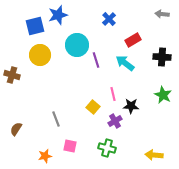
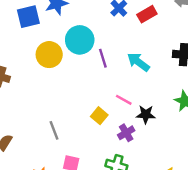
red rectangle: (133, 40) -> (147, 14), moved
yellow circle: (40, 55) -> (49, 55), moved
pink line: (113, 94) -> (124, 100), turned -48

